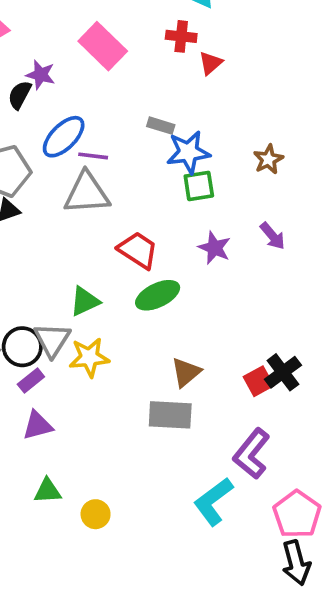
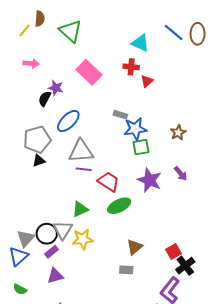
purple line: (93, 156) -> (84, 169), moved
purple star: (214, 248) -> (150, 180), size x1.4
black cross: (283, 372) -> (185, 266), moved
gray rectangle: (170, 415) -> (126, 270), size x0.6

